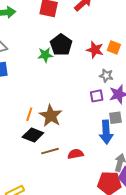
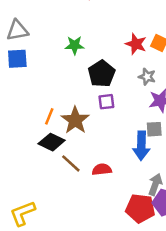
black pentagon: (61, 45) -> (102, 74), moved
purple square: (97, 96) -> (106, 102), moved
brown line: (50, 151) -> (71, 163), turned 54

